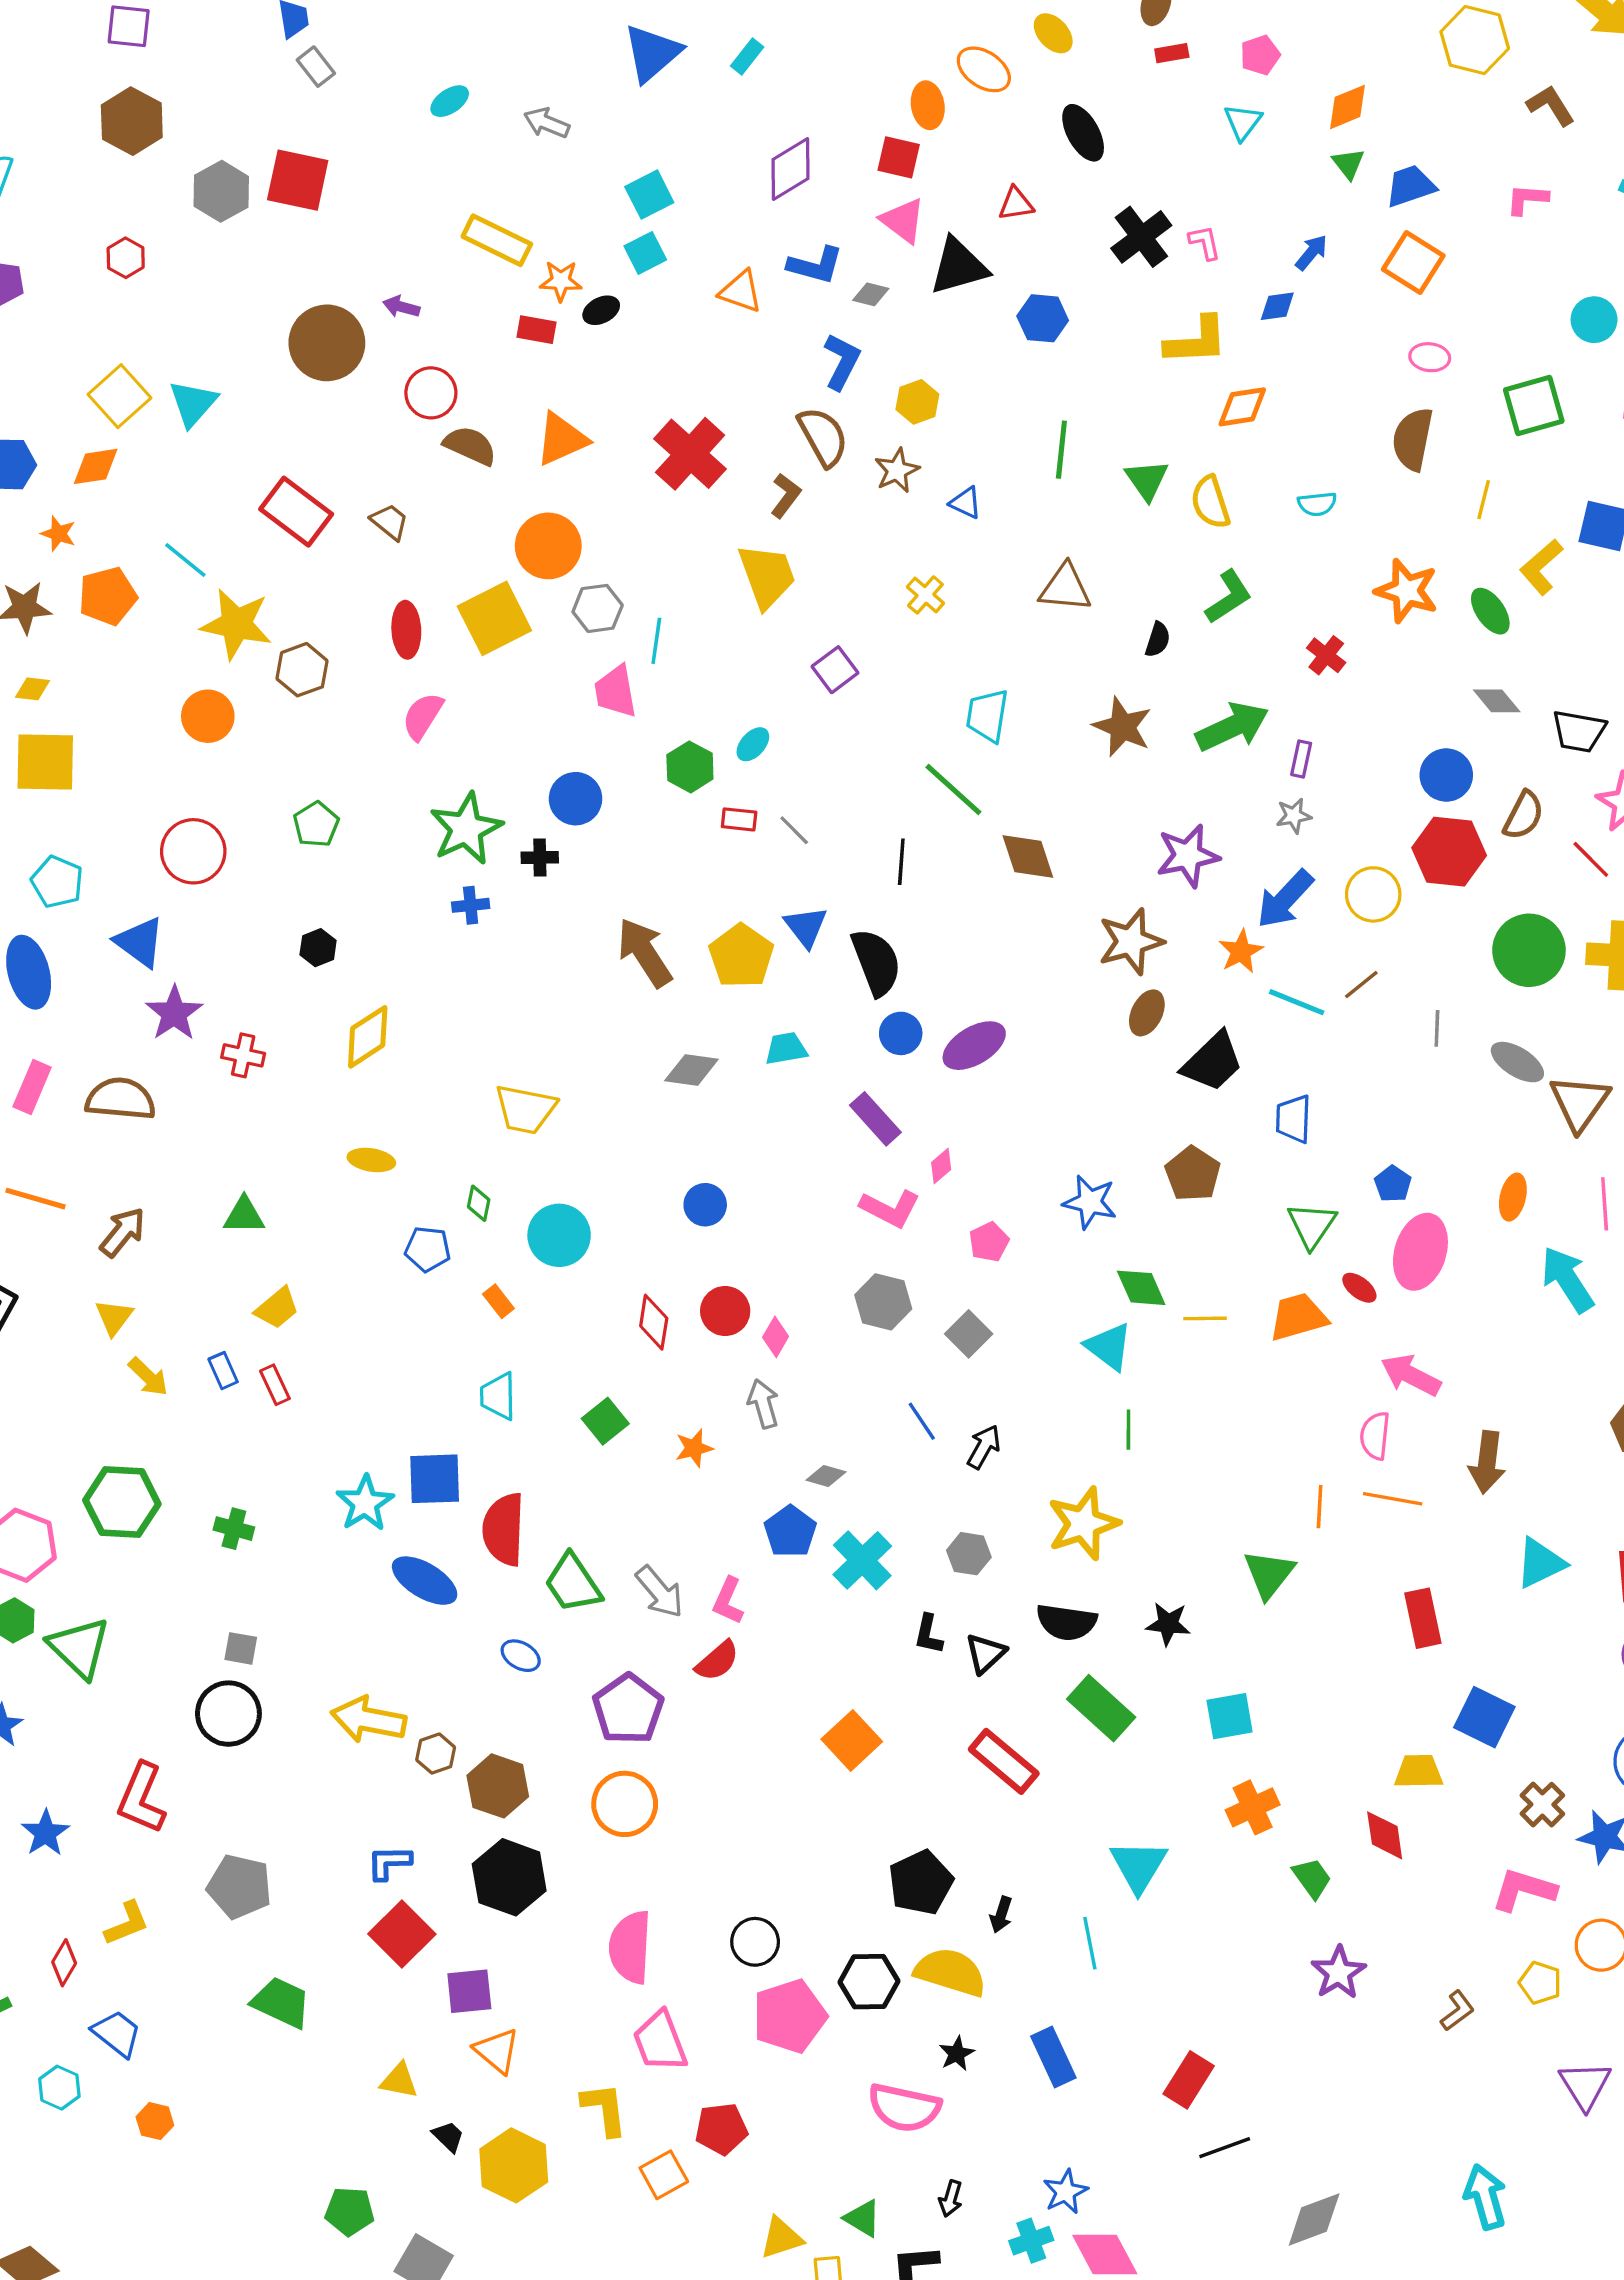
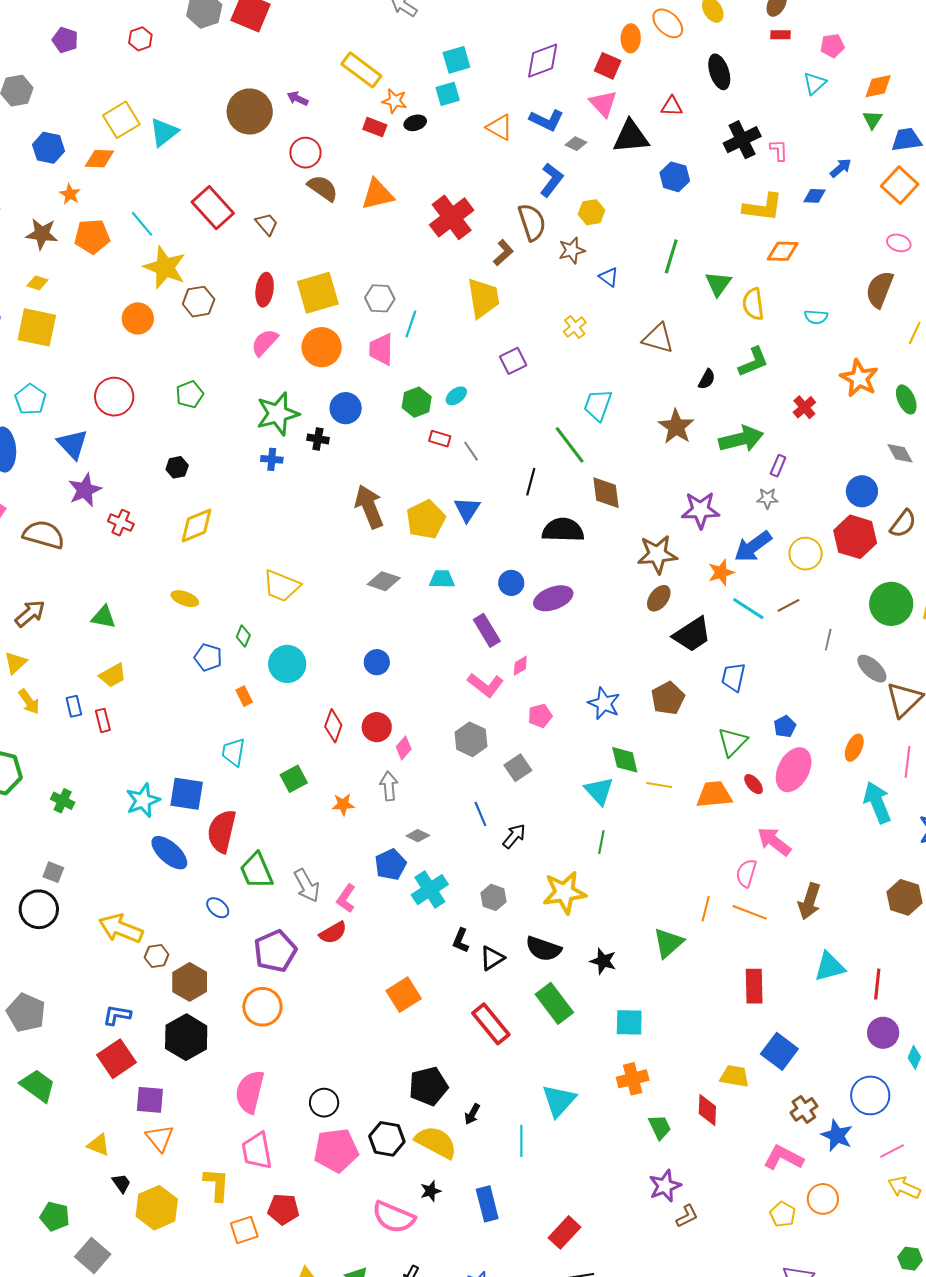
orange circle: (548, 546) -> (322, 347), moved
black semicircle: (876, 962) -> (563, 530), moved, turned -78
brown L-shape: (1457, 2011) -> (687, 1216), moved

